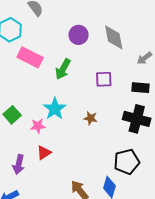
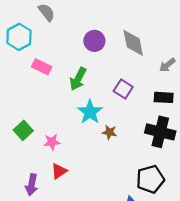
pink rectangle: (30, 57) -> (42, 67), size x0.7
purple square: (104, 79) -> (123, 89), turned 36
cyan star: (55, 109) -> (90, 112), moved

